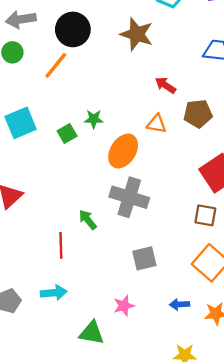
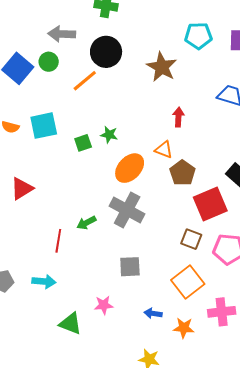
red arrow: (165, 85) -> (178, 117), turned 48
brown pentagon: (198, 114) -> (182, 173), moved, turned 30
green arrow: (88, 220) -> (86, 223), turned -90

